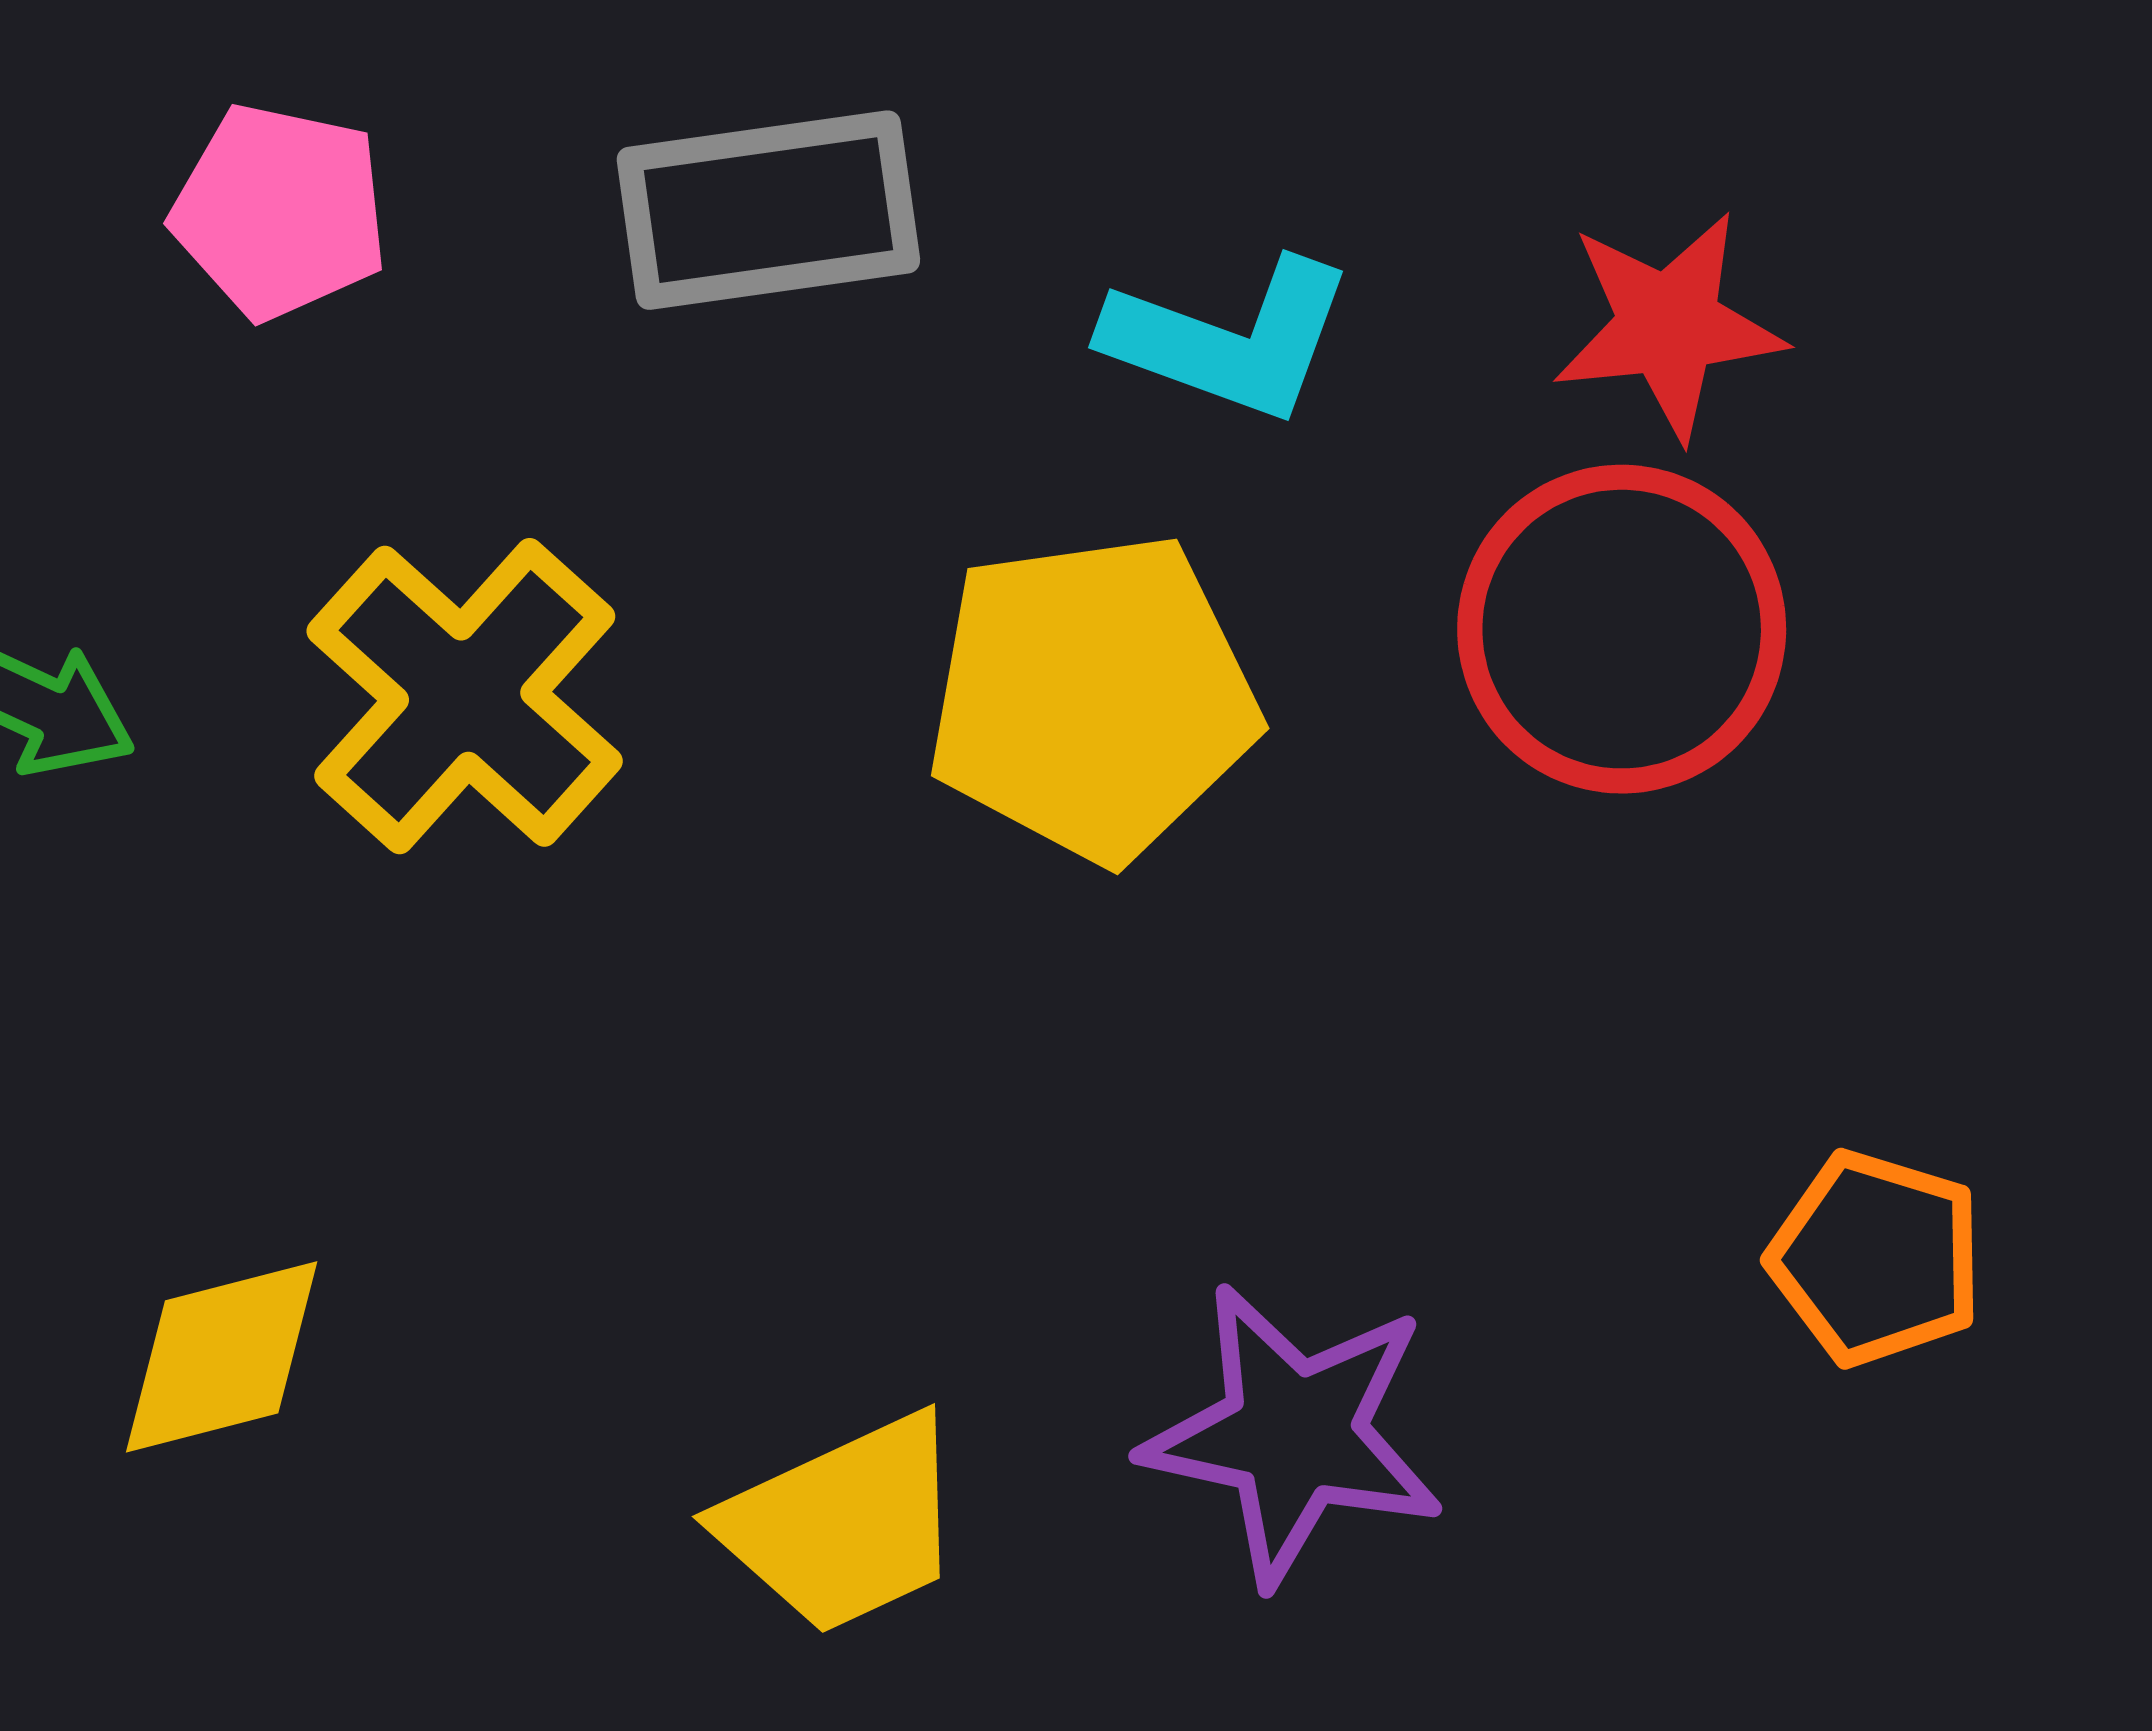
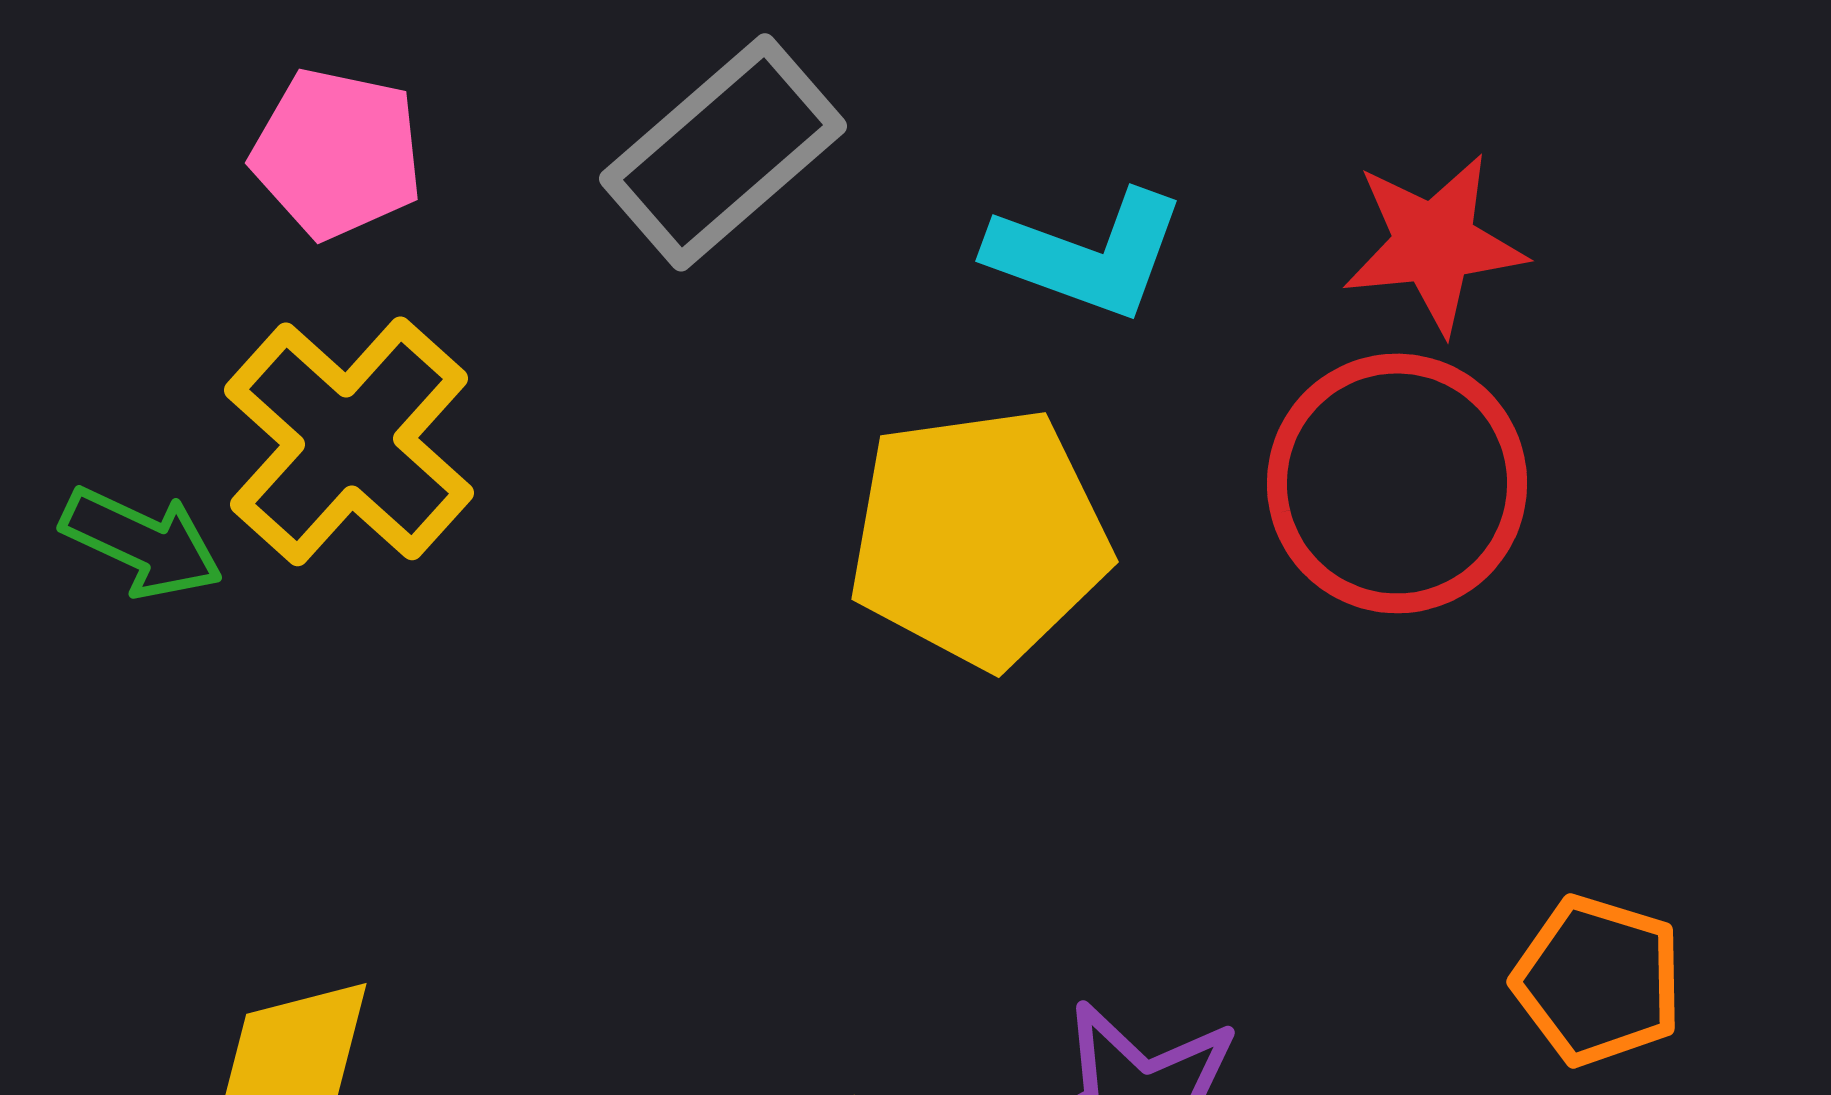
gray rectangle: (768, 210) -> (723, 152), turned -33
yellow cross: (465, 696) -> (349, 441), moved

